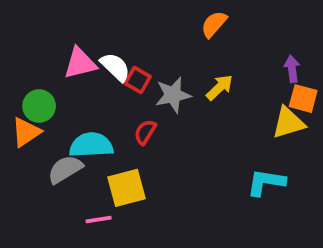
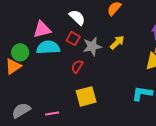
white semicircle: (115, 67) -> (77, 17), moved
cyan semicircle: (91, 145) -> (48, 47), moved
gray semicircle: (65, 169) -> (21, 110), moved
yellow square: (126, 188) -> (86, 96), moved

